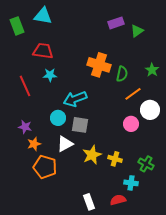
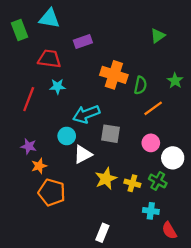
purple rectangle: (116, 23) -> (83, 41), moved
red line: (25, 86) -> (29, 99), turned 45
white circle: (150, 110) -> (173, 158), moved
gray square: (80, 125) -> (110, 134), moved
white triangle: (65, 144) -> (83, 154), moved
green cross: (146, 164) -> (158, 181), moved
red semicircle: (118, 200) -> (169, 230), moved, turned -105
white rectangle: (89, 202) -> (102, 233), turned 42

